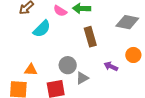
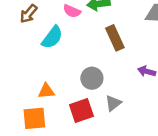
gray triangle: (82, 78) -> (113, 103), moved

